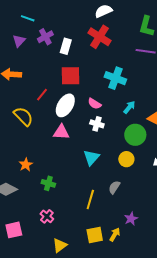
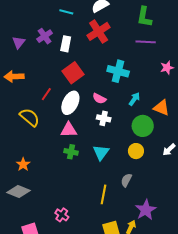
cyan line: (28, 18) -> (66, 12), moved
red cross: (100, 37) -> (99, 31), turned 30
red square: (71, 76) -> (73, 73), turned -30
orange star: (26, 165) -> (23, 164), moved
green cross: (48, 183) -> (71, 152), moved
purple star: (131, 219) -> (146, 210), size x1.5

